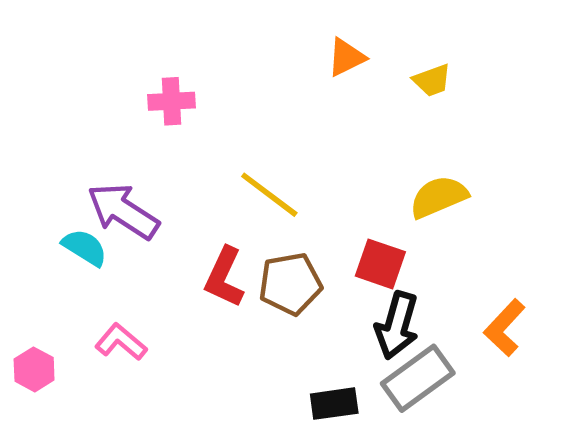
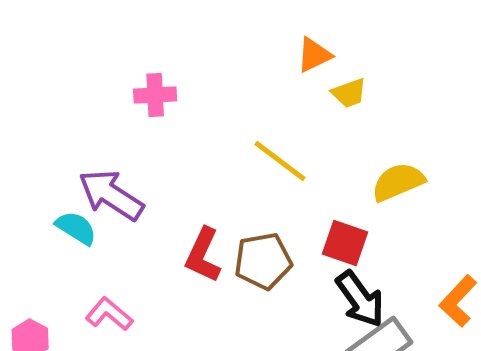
yellow trapezoid: (432, 80) -> (349, 93), moved
yellow line: (269, 195) -> (280, 161), moved
black arrow: (397, 326) -> (360, 299), turned -52

